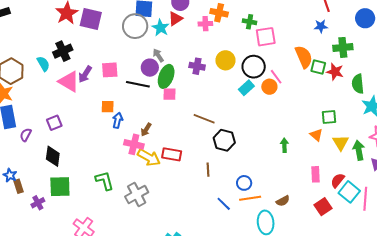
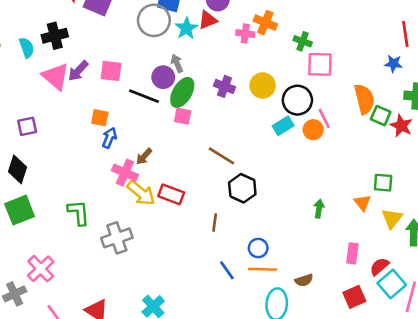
green square: (60, 187) -> (20, 210), turned -30

